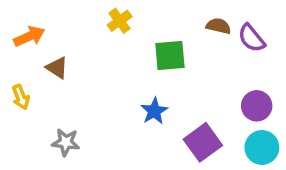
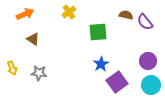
orange arrow: (29, 36) -> (25, 14), moved
yellow arrow: (21, 97) -> (12, 68), moved
blue star: (154, 111) -> (101, 64), moved
gray star: (66, 142) -> (39, 73), moved

